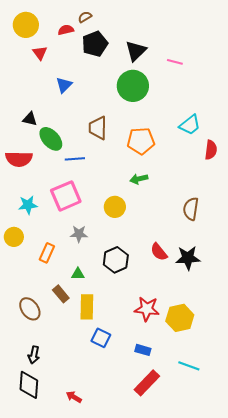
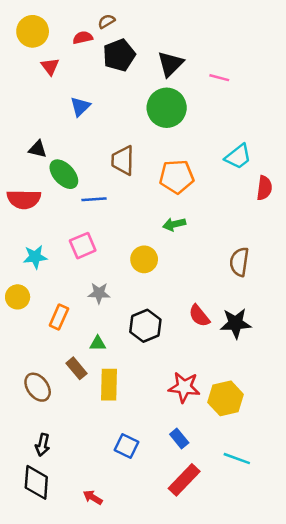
pink square: (66, 196) -> (83, 246), size x0.7
blue square: (101, 338) -> (127, 446), moved
blue rectangle: (143, 350) -> (179, 439), turned 35

